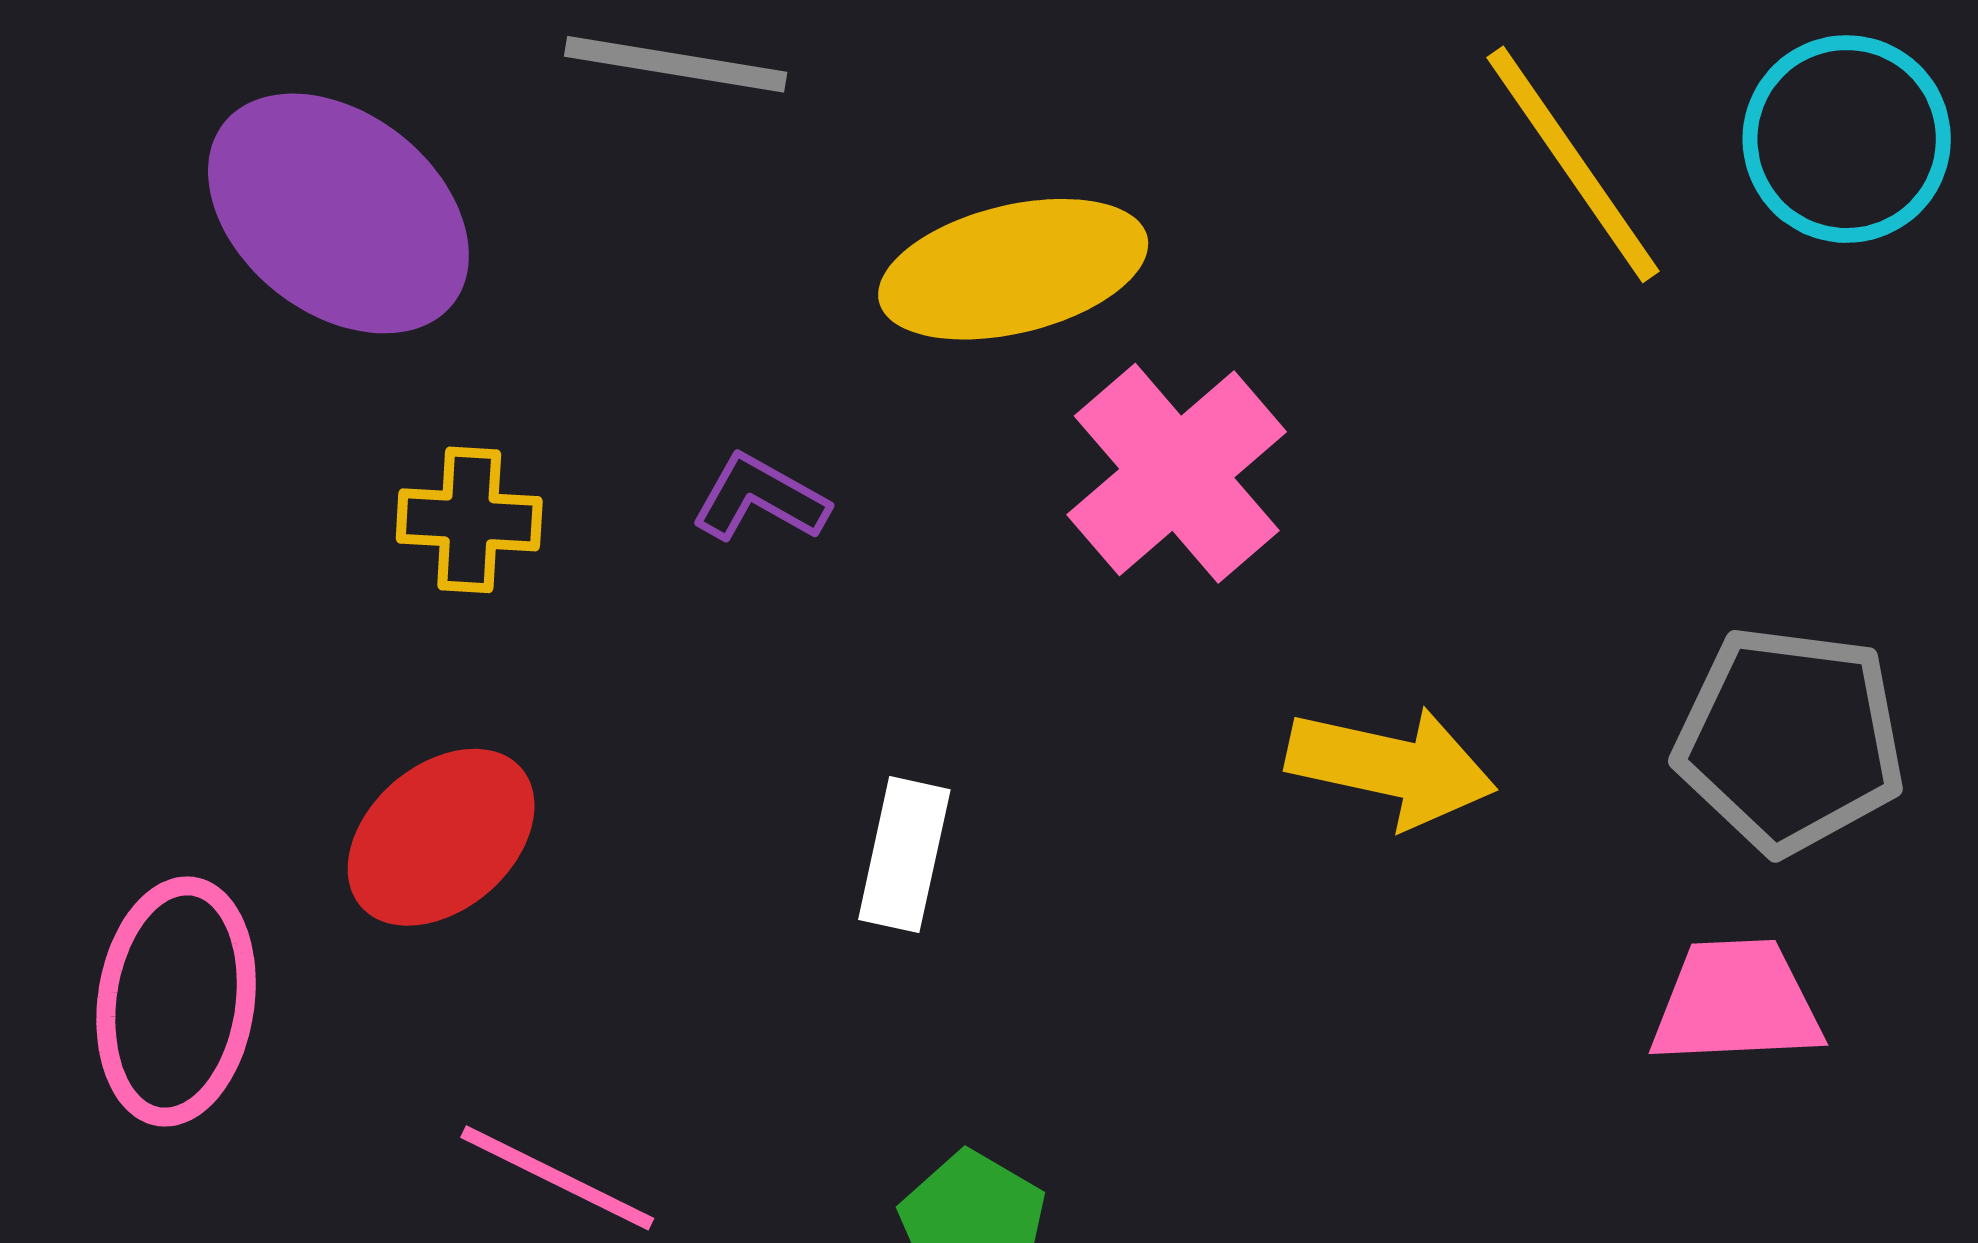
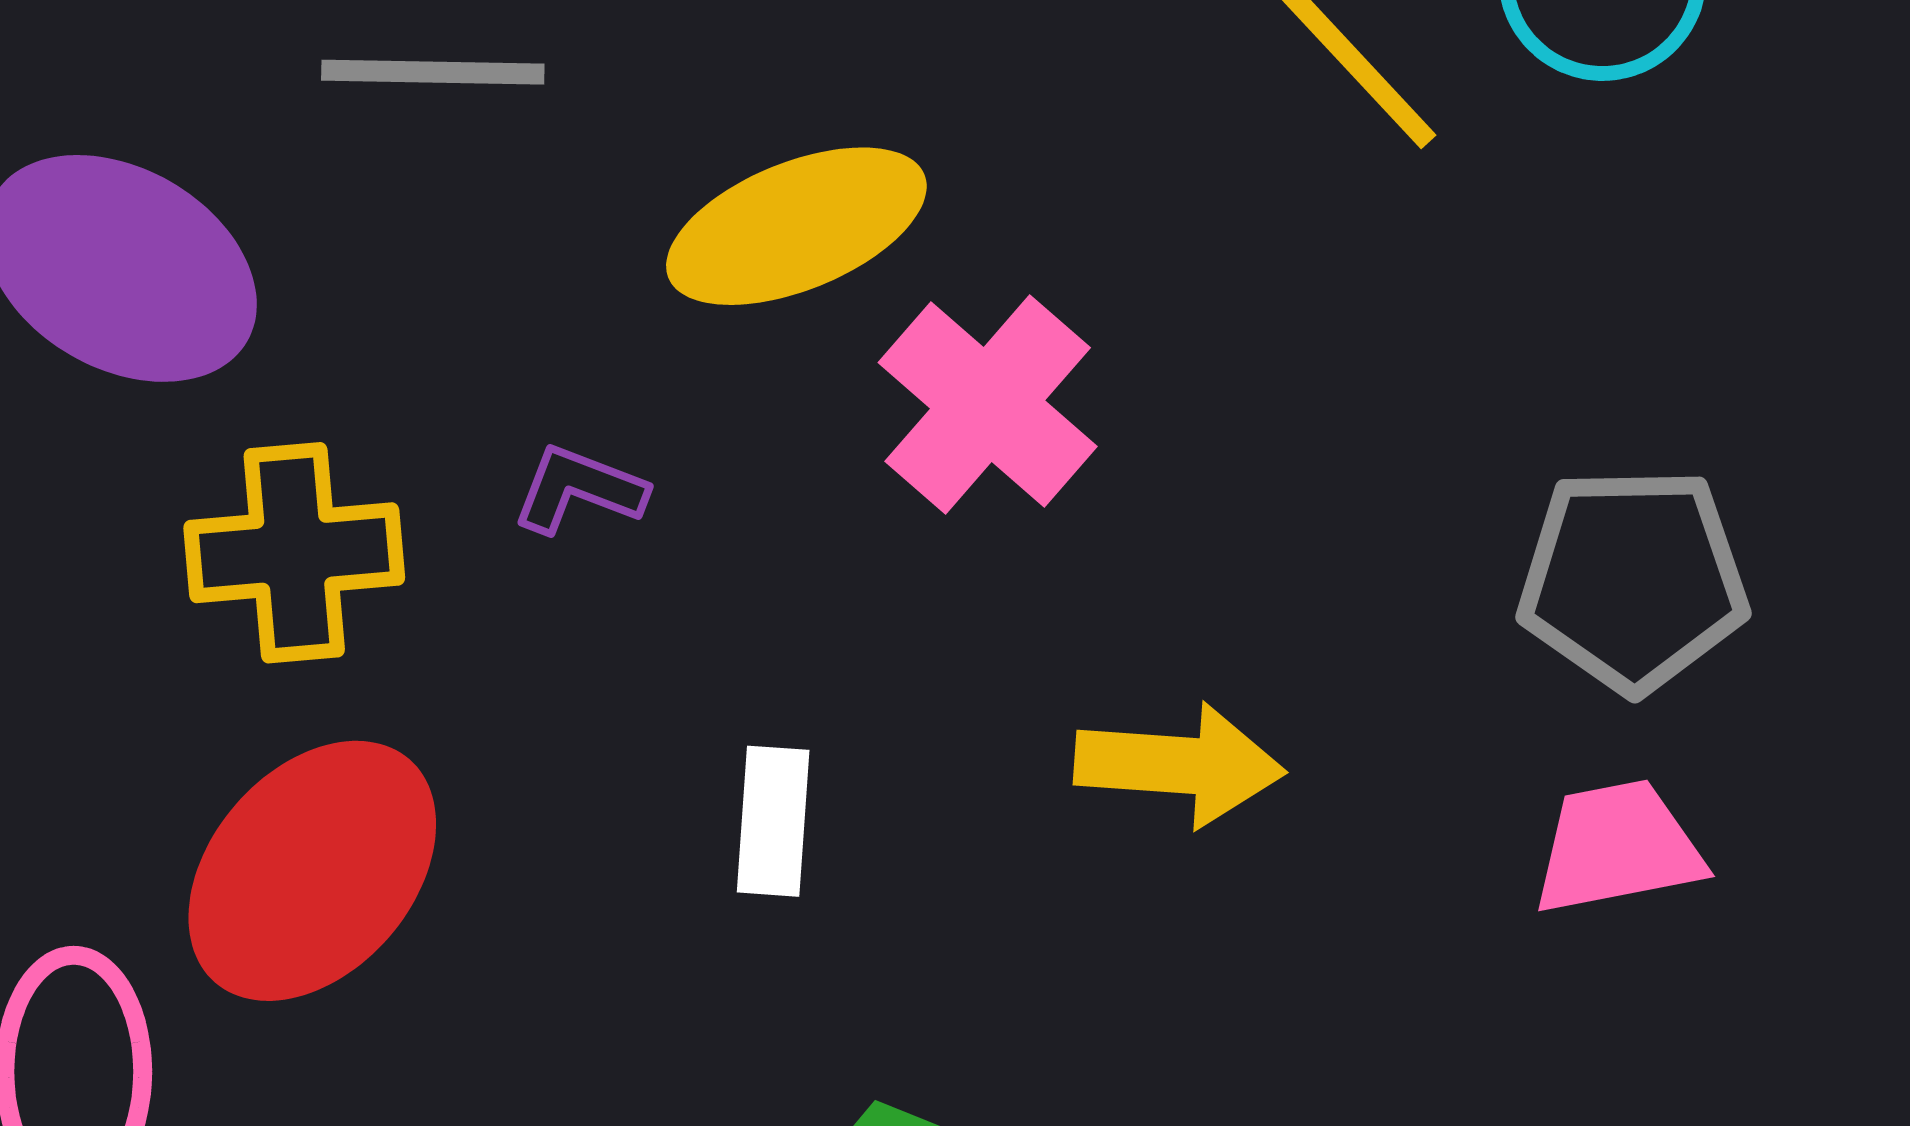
yellow cross: (469, 520) -> (294, 553), size x1.5
yellow arrow: (1391, 767) -> (1179, 765), moved
red ellipse: (441, 837) -> (312, 871), size x1.4

